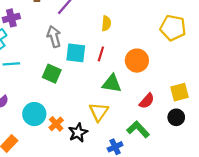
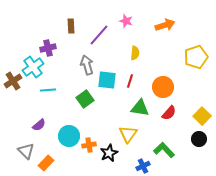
yellow pentagon: (173, 28) -> (196, 57), turned -30
green square: (52, 74) -> (85, 99), turned 30
yellow square: (179, 92) -> (202, 116), turned -30
red semicircle: (147, 101) -> (169, 113), moved
orange cross: (56, 124) -> (89, 145), turned 32

